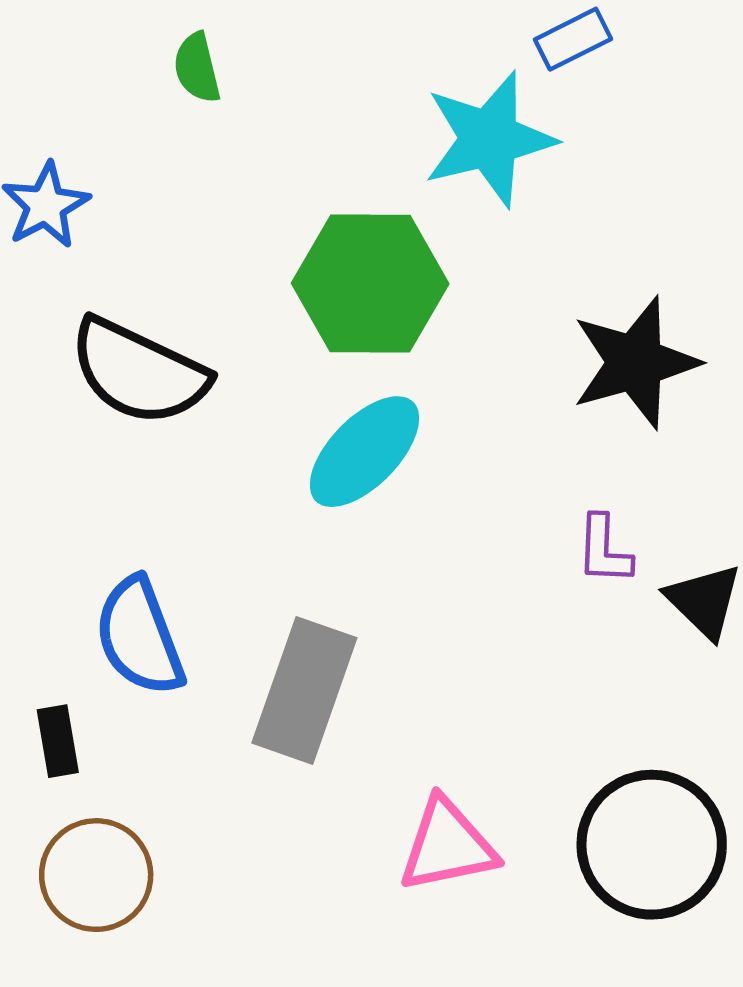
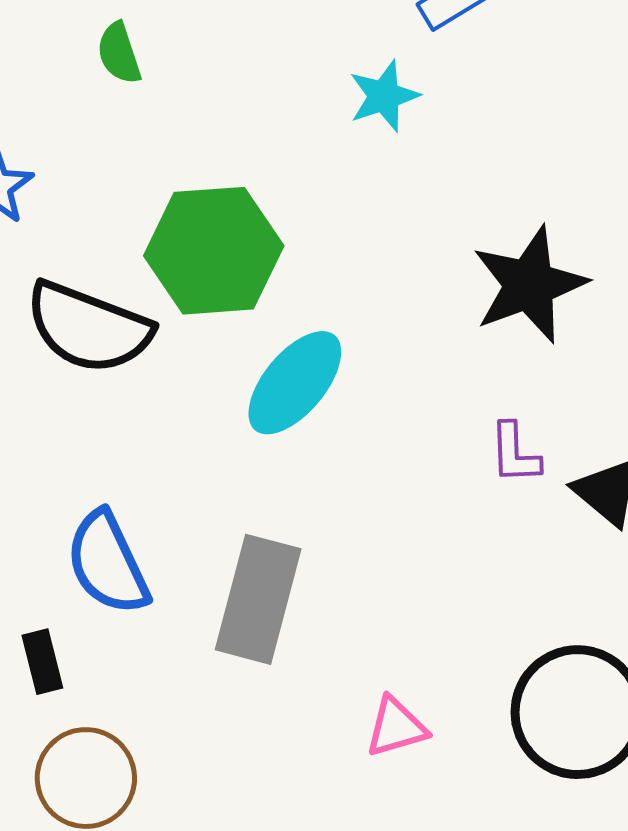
cyan star: (489, 139) -> (384, 96), size x0.6
green hexagon: (370, 283) -> (214, 251), moved
pink triangle: (447, 845) -> (396, 727), size x0.7

